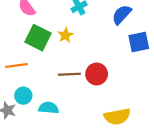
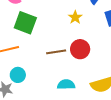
yellow star: (65, 35) -> (75, 17), moved
cyan semicircle: (49, 108) -> (66, 85), moved

